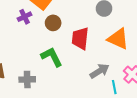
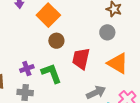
purple cross: (25, 17) -> (27, 68), moved

